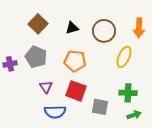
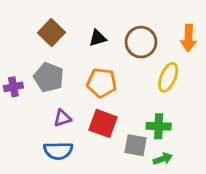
purple triangle: (46, 87) -> (62, 118), turned 48
green cross: (128, 93) -> (159, 126), moved
blue semicircle: (55, 112) -> (58, 151), moved
green arrow: (134, 115) -> (163, 159), moved

